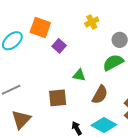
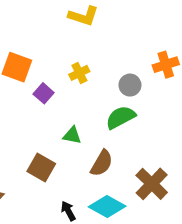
yellow cross: (92, 22) -> (79, 73), moved
brown square: (58, 98) -> (41, 168), turned 36

